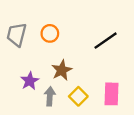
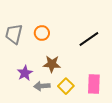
brown star: (62, 70) -> (52, 64), turned 30
gray arrow: (50, 96) -> (42, 86), turned -98

